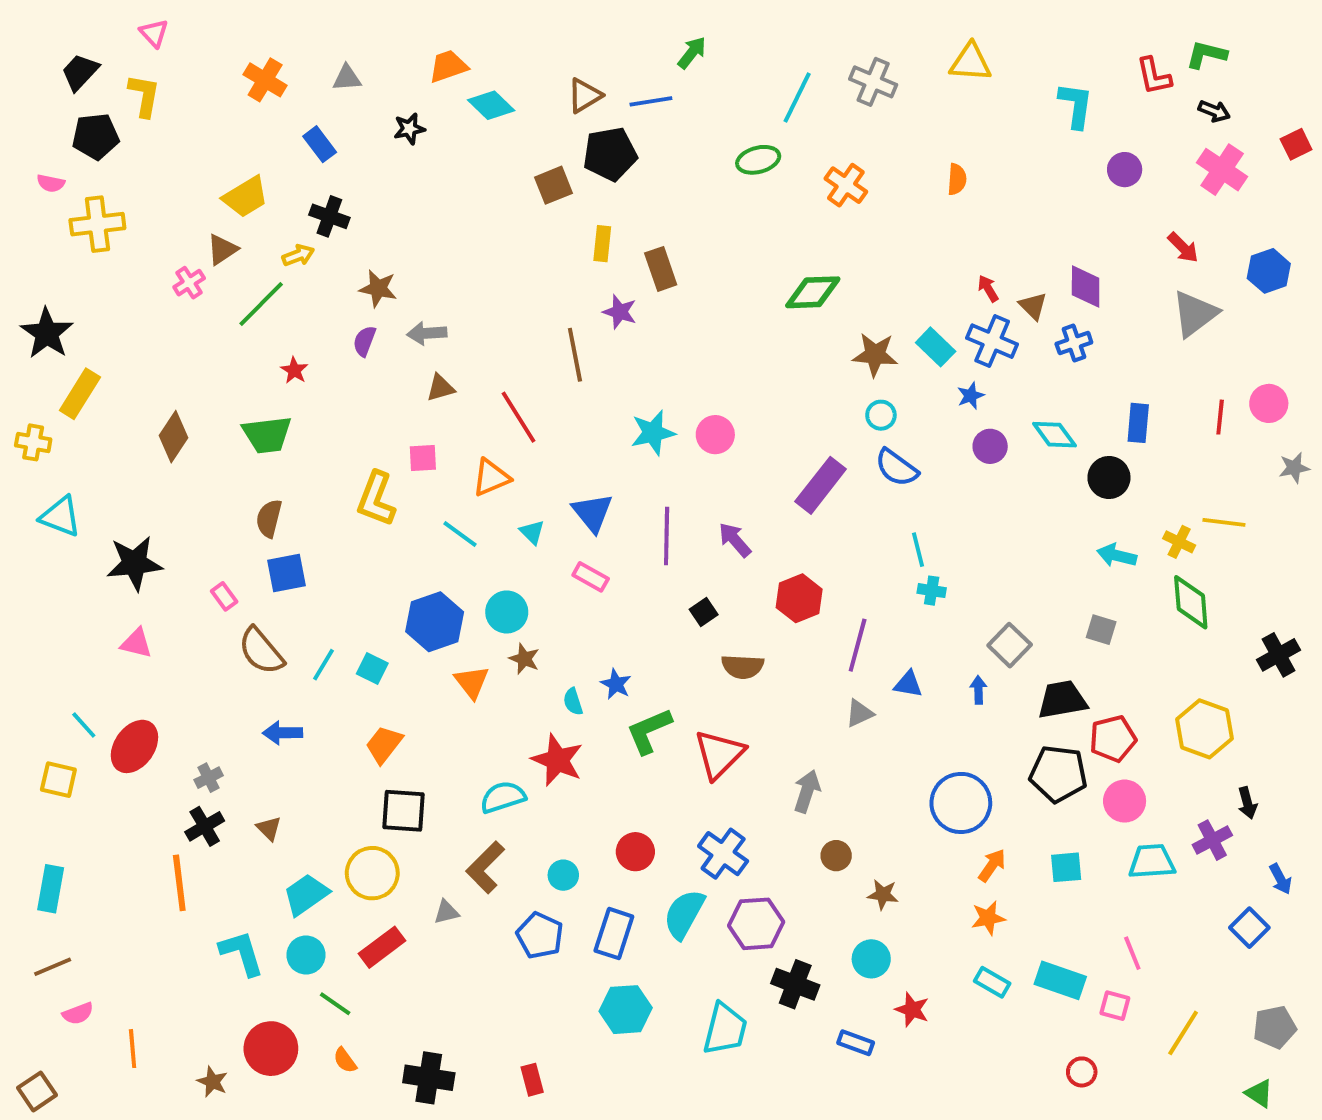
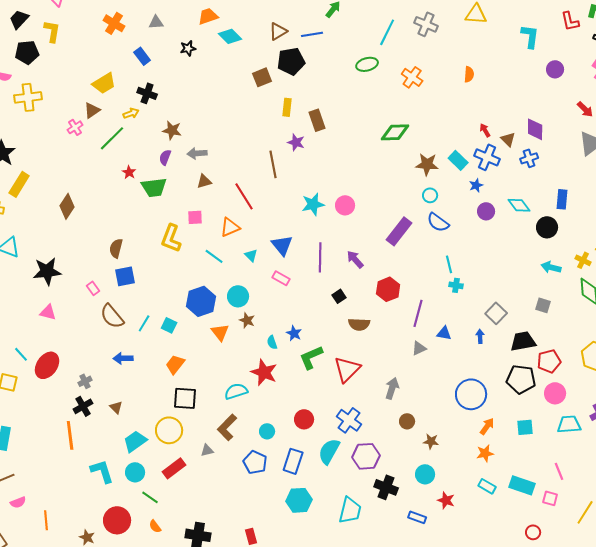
green trapezoid: (267, 435) -> (154, 187), moved

